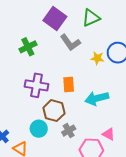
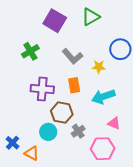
gray L-shape: (70, 42) -> (73, 56), moved
yellow star: (97, 58) -> (99, 67), moved
pink triangle: (109, 134) -> (114, 123), moved

